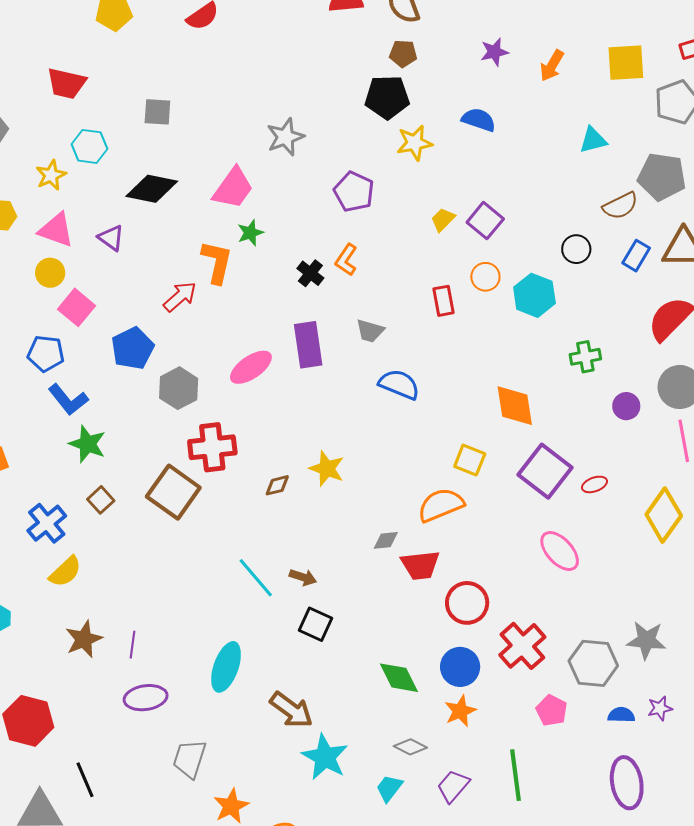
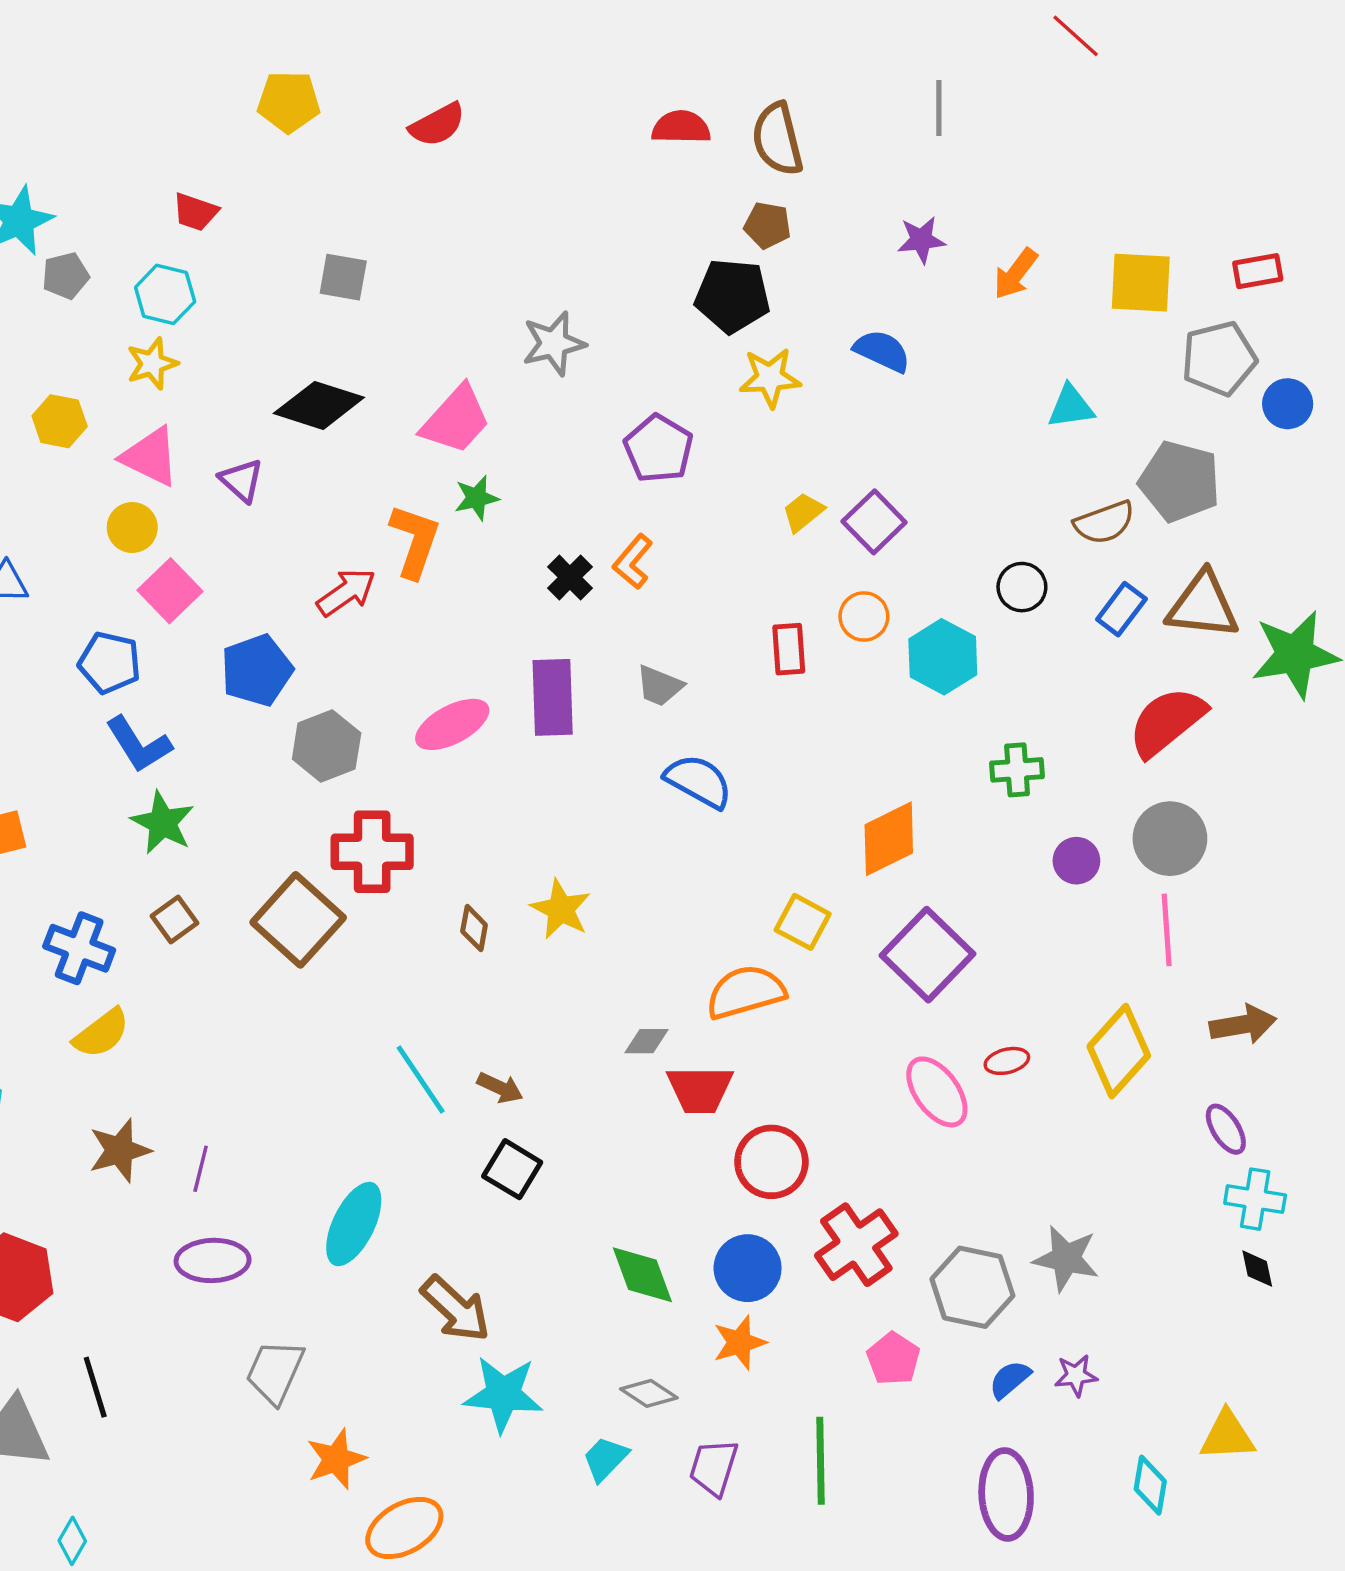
red trapezoid: (66, 83) -> (195, 212), size x0.7
cyan hexagon: (89, 146) -> (165, 294), moved
orange diamond: (515, 406) -> (889, 839), turned 66
red ellipse: (594, 484) -> (1007, 1061), moved
brown diamond: (277, 485) -> (474, 928), turned -72
blue cross: (47, 523) -> (79, 948), turned -36
blue semicircle: (621, 715) -> (1010, 1379), turned -48
cyan star: (325, 757) -> (503, 1394), turned -30
purple trapezoid: (453, 786) -> (714, 1467), turned -30

